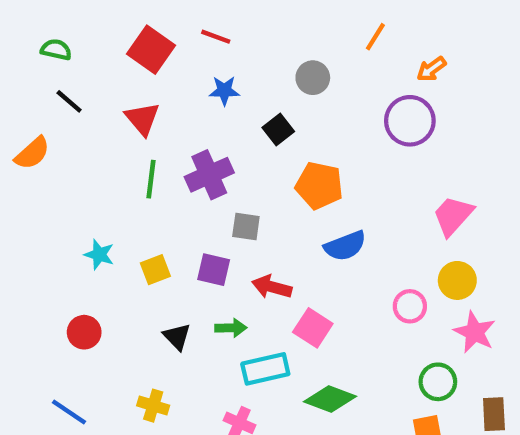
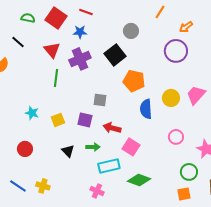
green semicircle: (56, 50) -> (28, 18), moved
blue star: (224, 91) -> (80, 32), moved
black square: (278, 129) -> (115, 55), size x1.5
purple cross: (209, 175) -> (80, 59), moved
blue semicircle: (345, 246) -> (146, 109), turned 108
yellow circle: (457, 280) -> (171, 98), moved
yellow cross: (153, 406) -> (43, 186), moved

